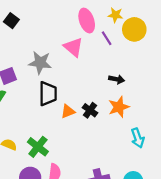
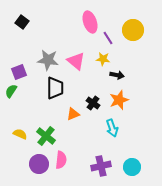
yellow star: (115, 15) -> (103, 59), moved
pink triangle: (73, 47) -> (76, 61), moved
orange triangle: (68, 111) -> (73, 114), moved
cyan arrow: (138, 138) -> (112, 128), moved

